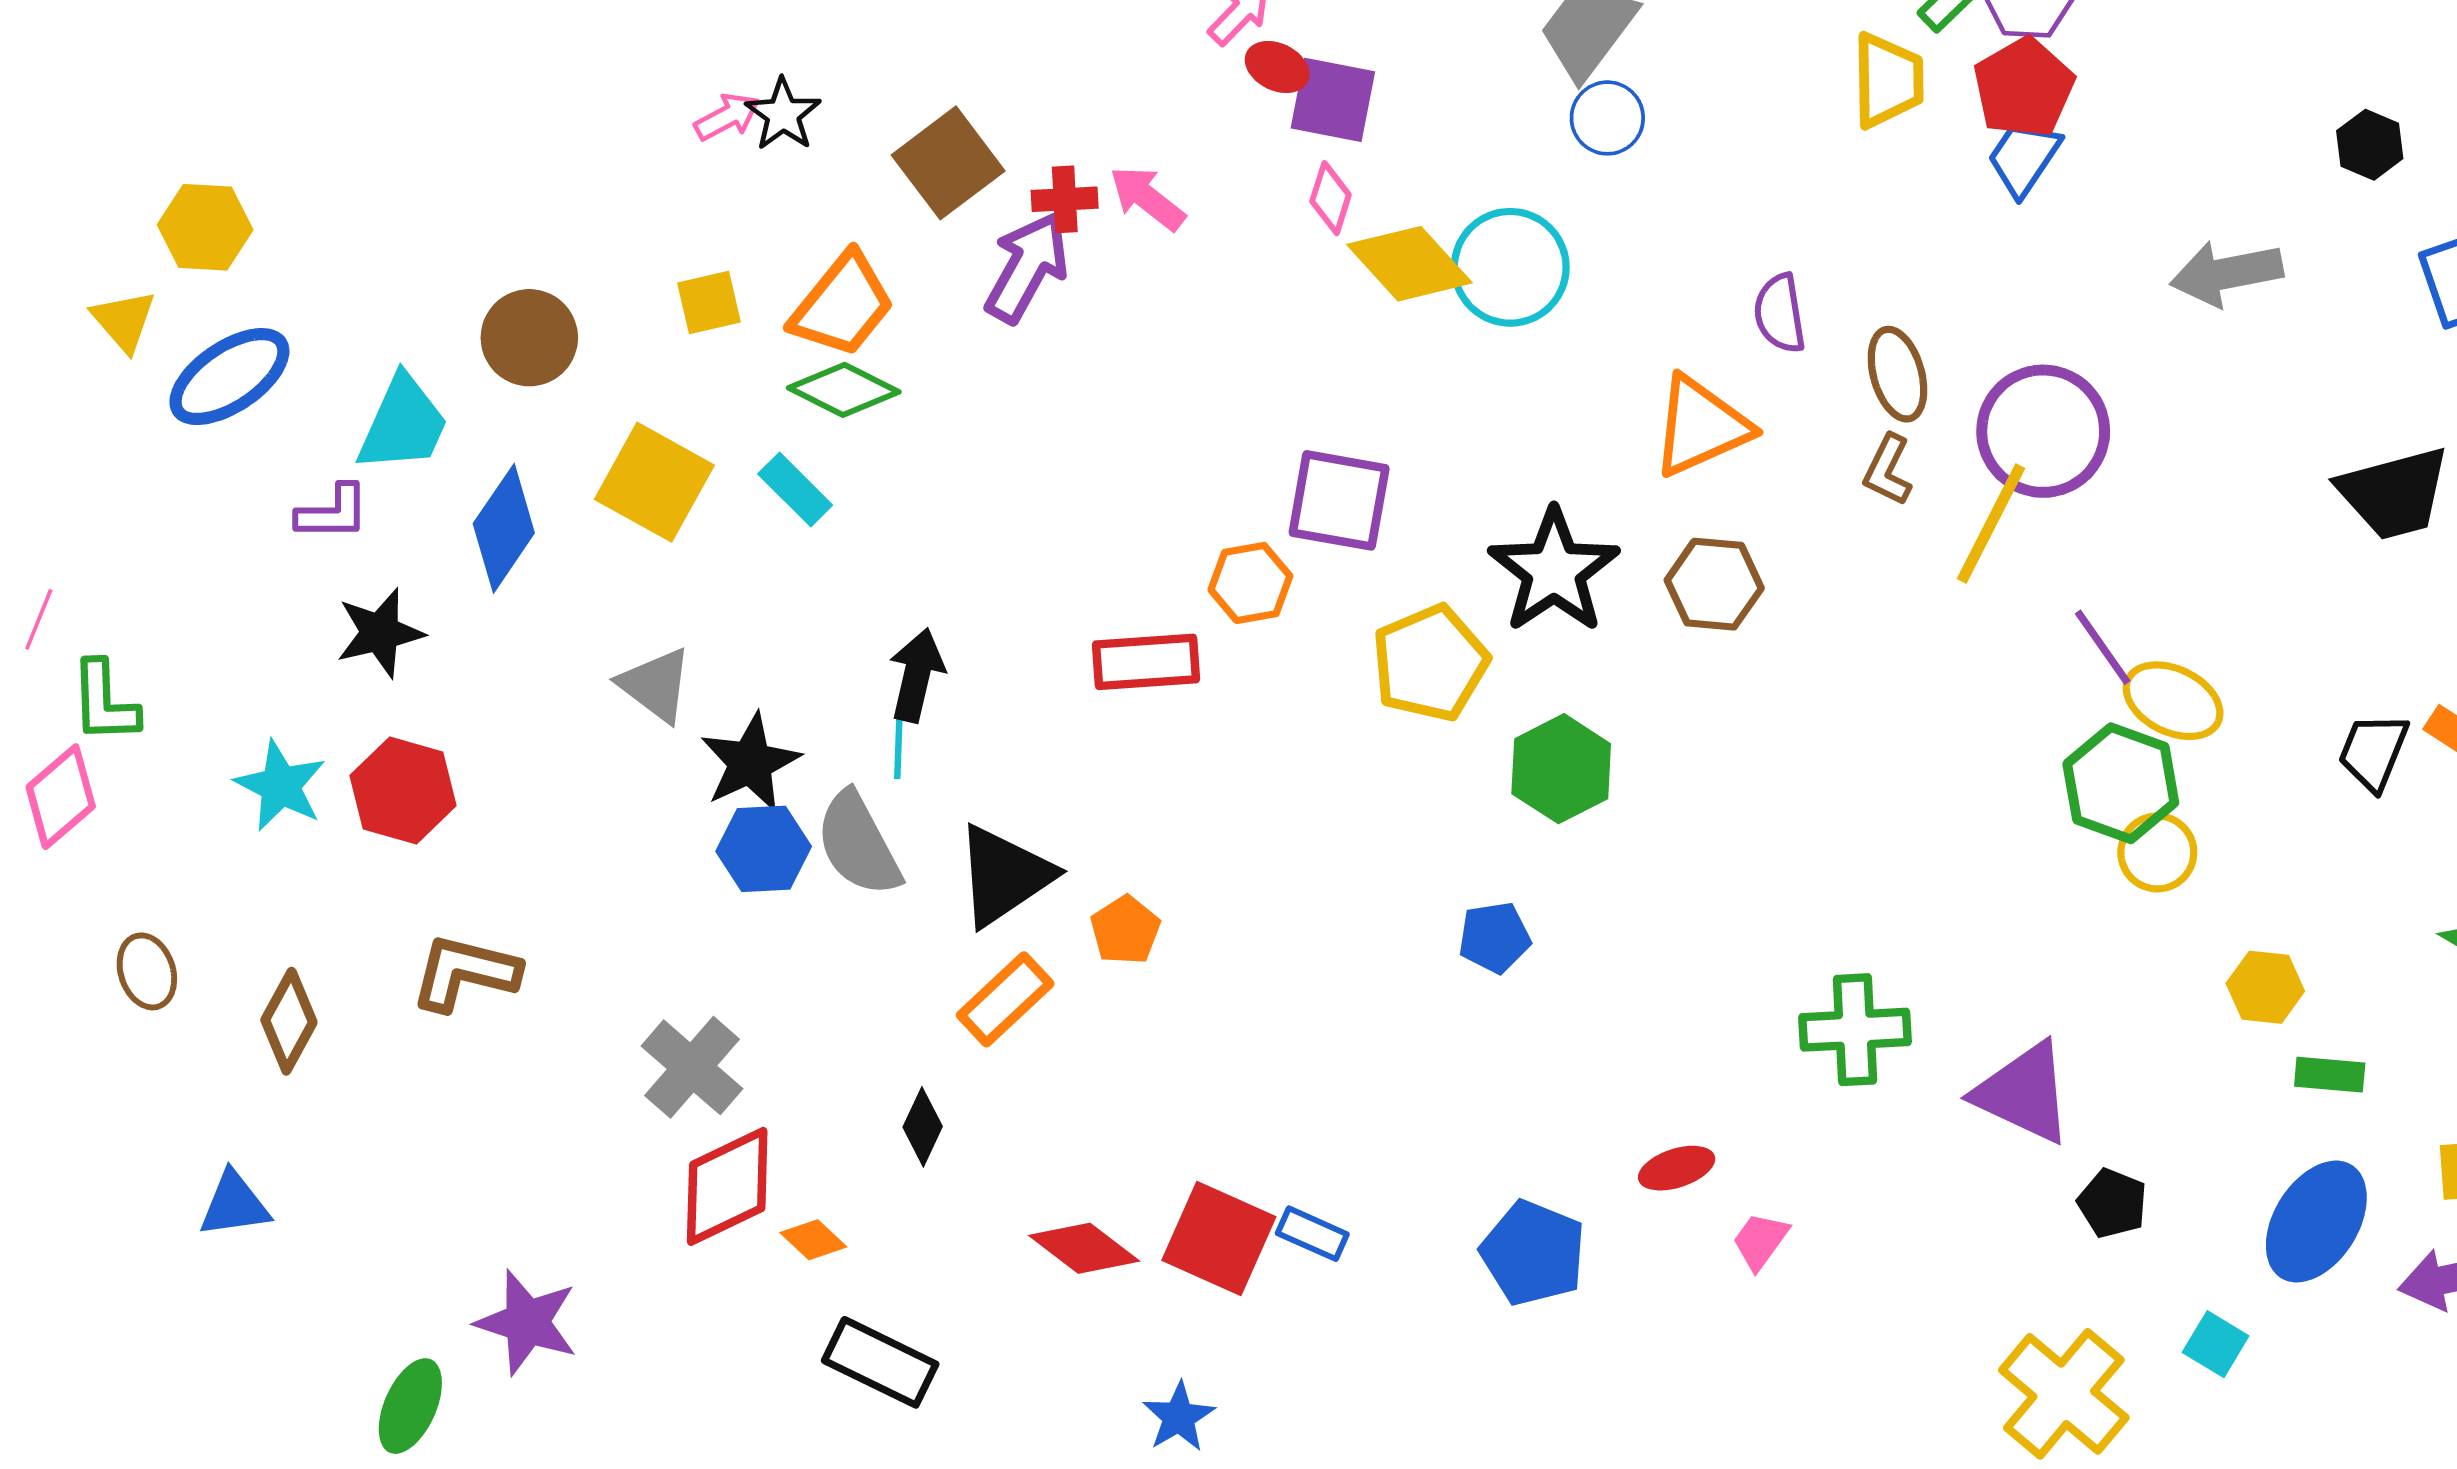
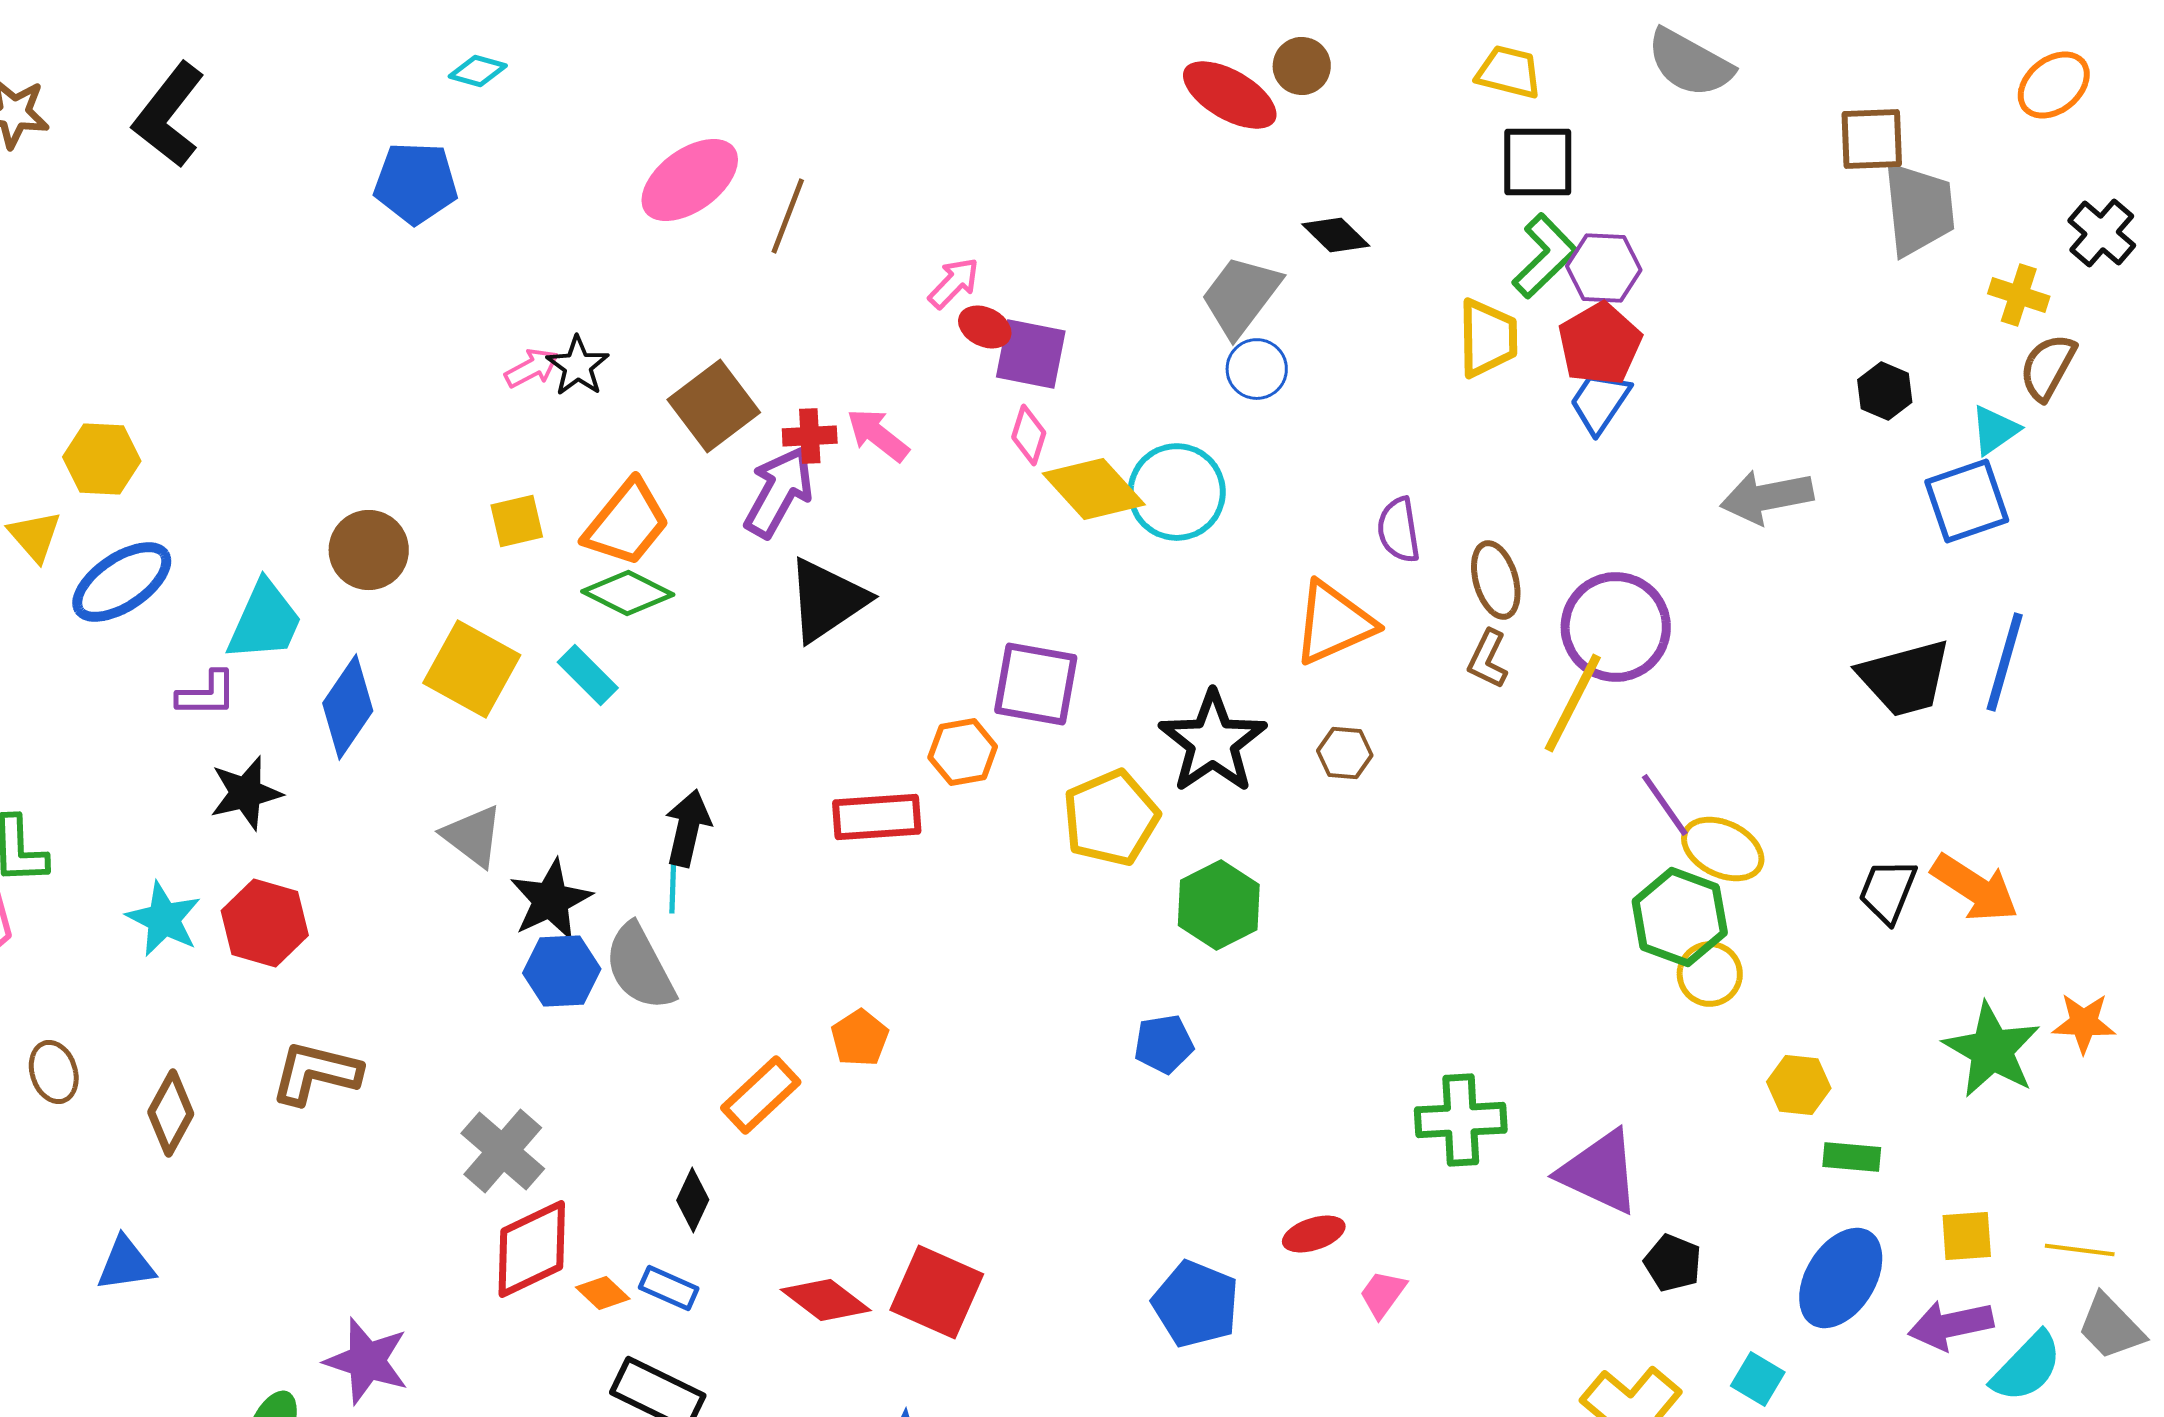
brown hexagon: (1714, 584) -> (1345, 753), size x0.7
black triangle: (1004, 876) -> (827, 600), moved
blue rectangle: (1312, 1234) -> (669, 1288), moved

